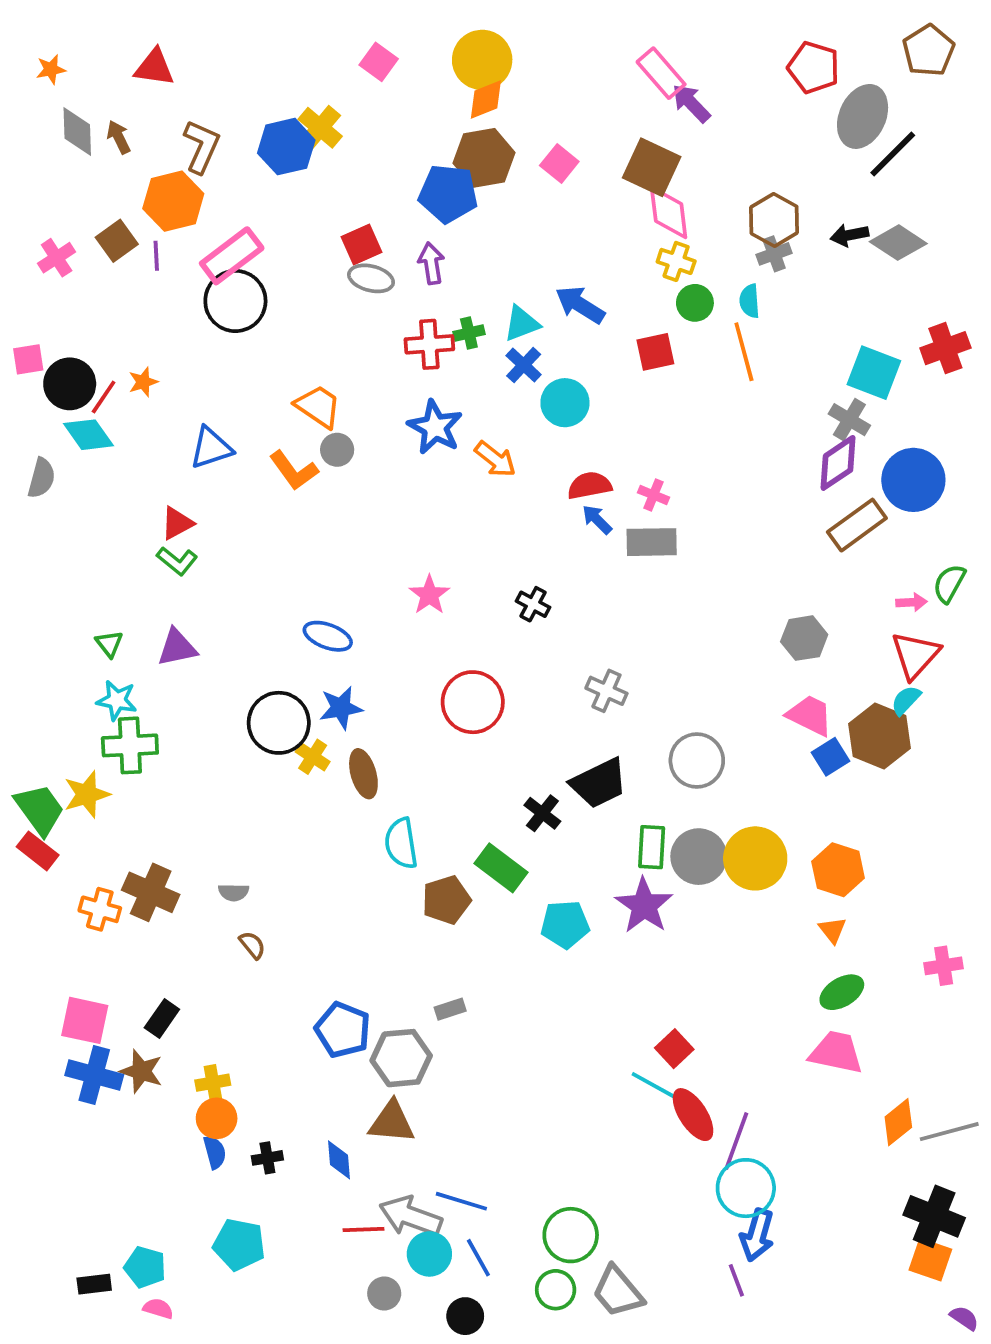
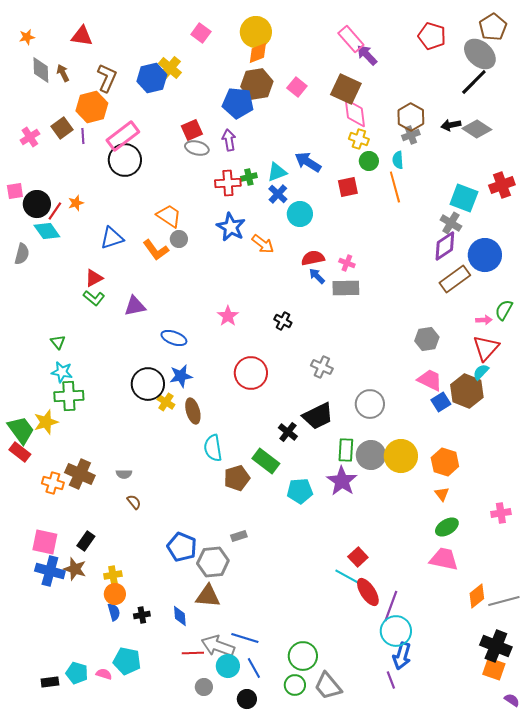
gray ellipse: (863, 116) -> (480, 54), moved, turned -72
purple triangle: (177, 648) -> (135, 306), moved
pink semicircle: (158, 1309) -> (104, 674), moved

